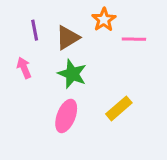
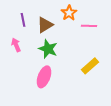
yellow rectangle: (119, 108) -> (90, 66), moved

